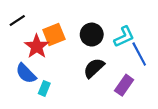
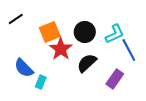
red star: (37, 46) -> (61, 49), moved

